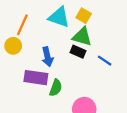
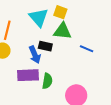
cyan triangle: (59, 17) -> (39, 17), turned 40
black rectangle: (78, 52) -> (45, 46), moved

